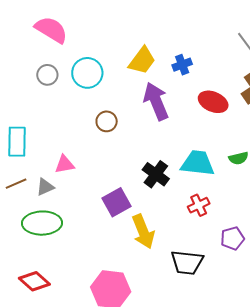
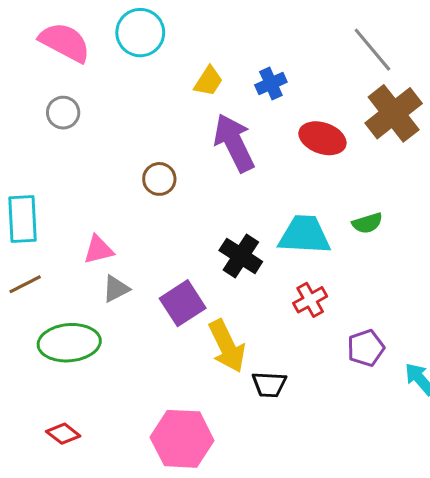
yellow trapezoid: (142, 61) -> (208, 81), size x0.7
cyan circle: (87, 73) -> (140, 33), moved
gray triangle: (45, 187) -> (116, 289), moved
black trapezoid: (187, 263) -> (269, 384), moved, size x0.7
red diamond: (34, 281) -> (63, 434), size x0.7

